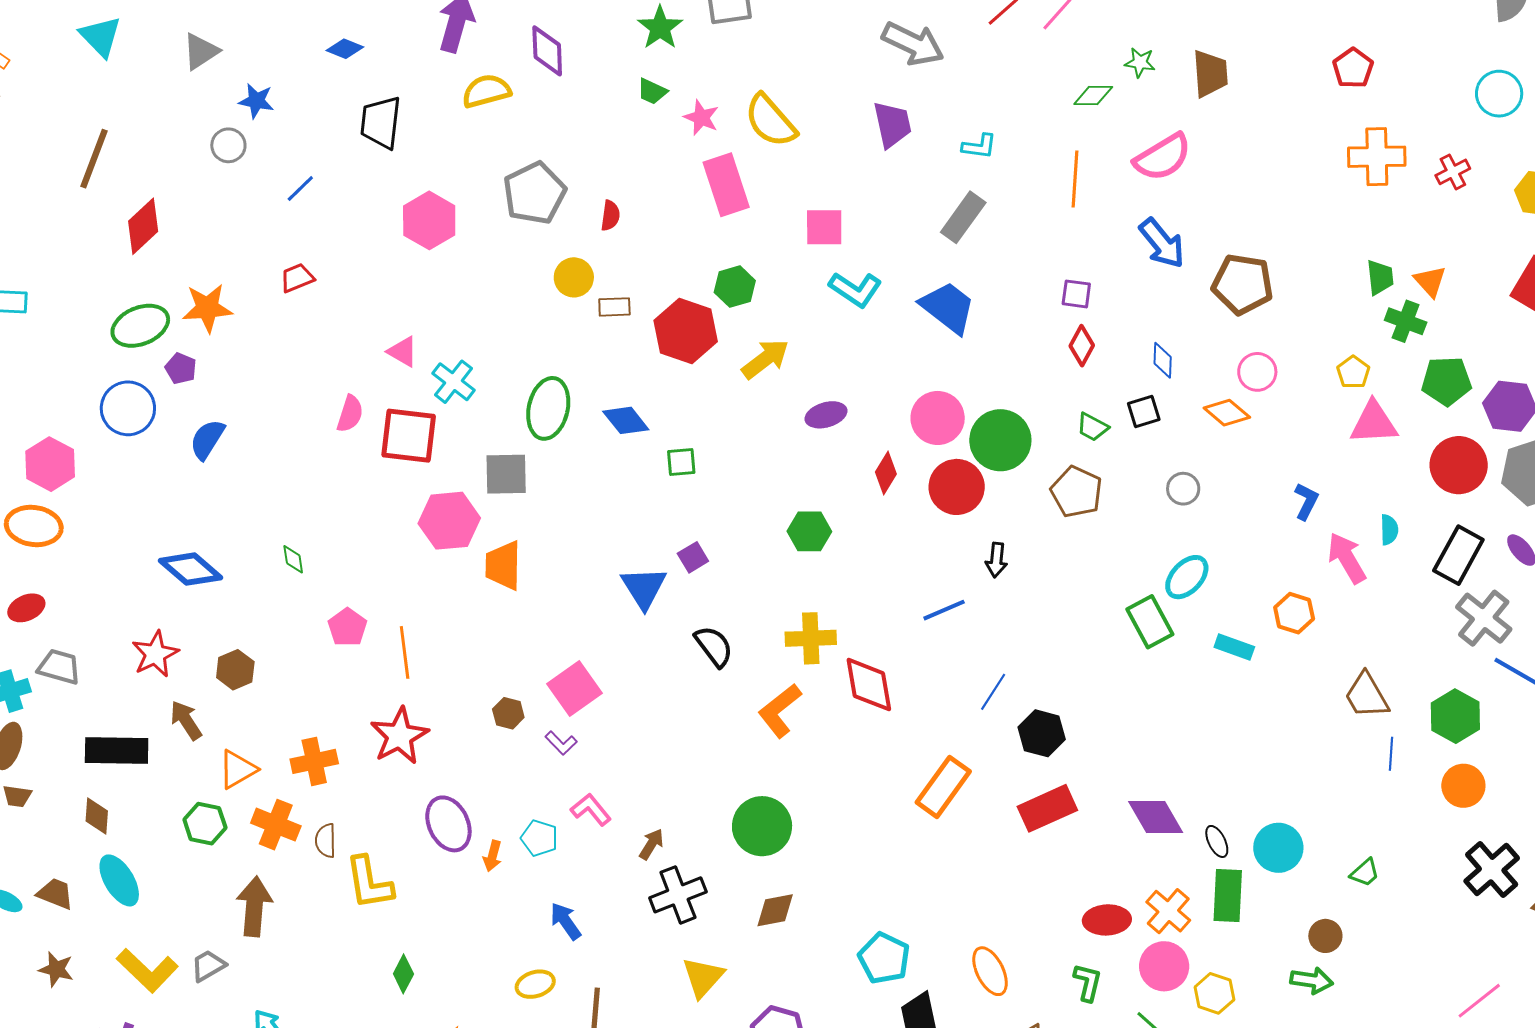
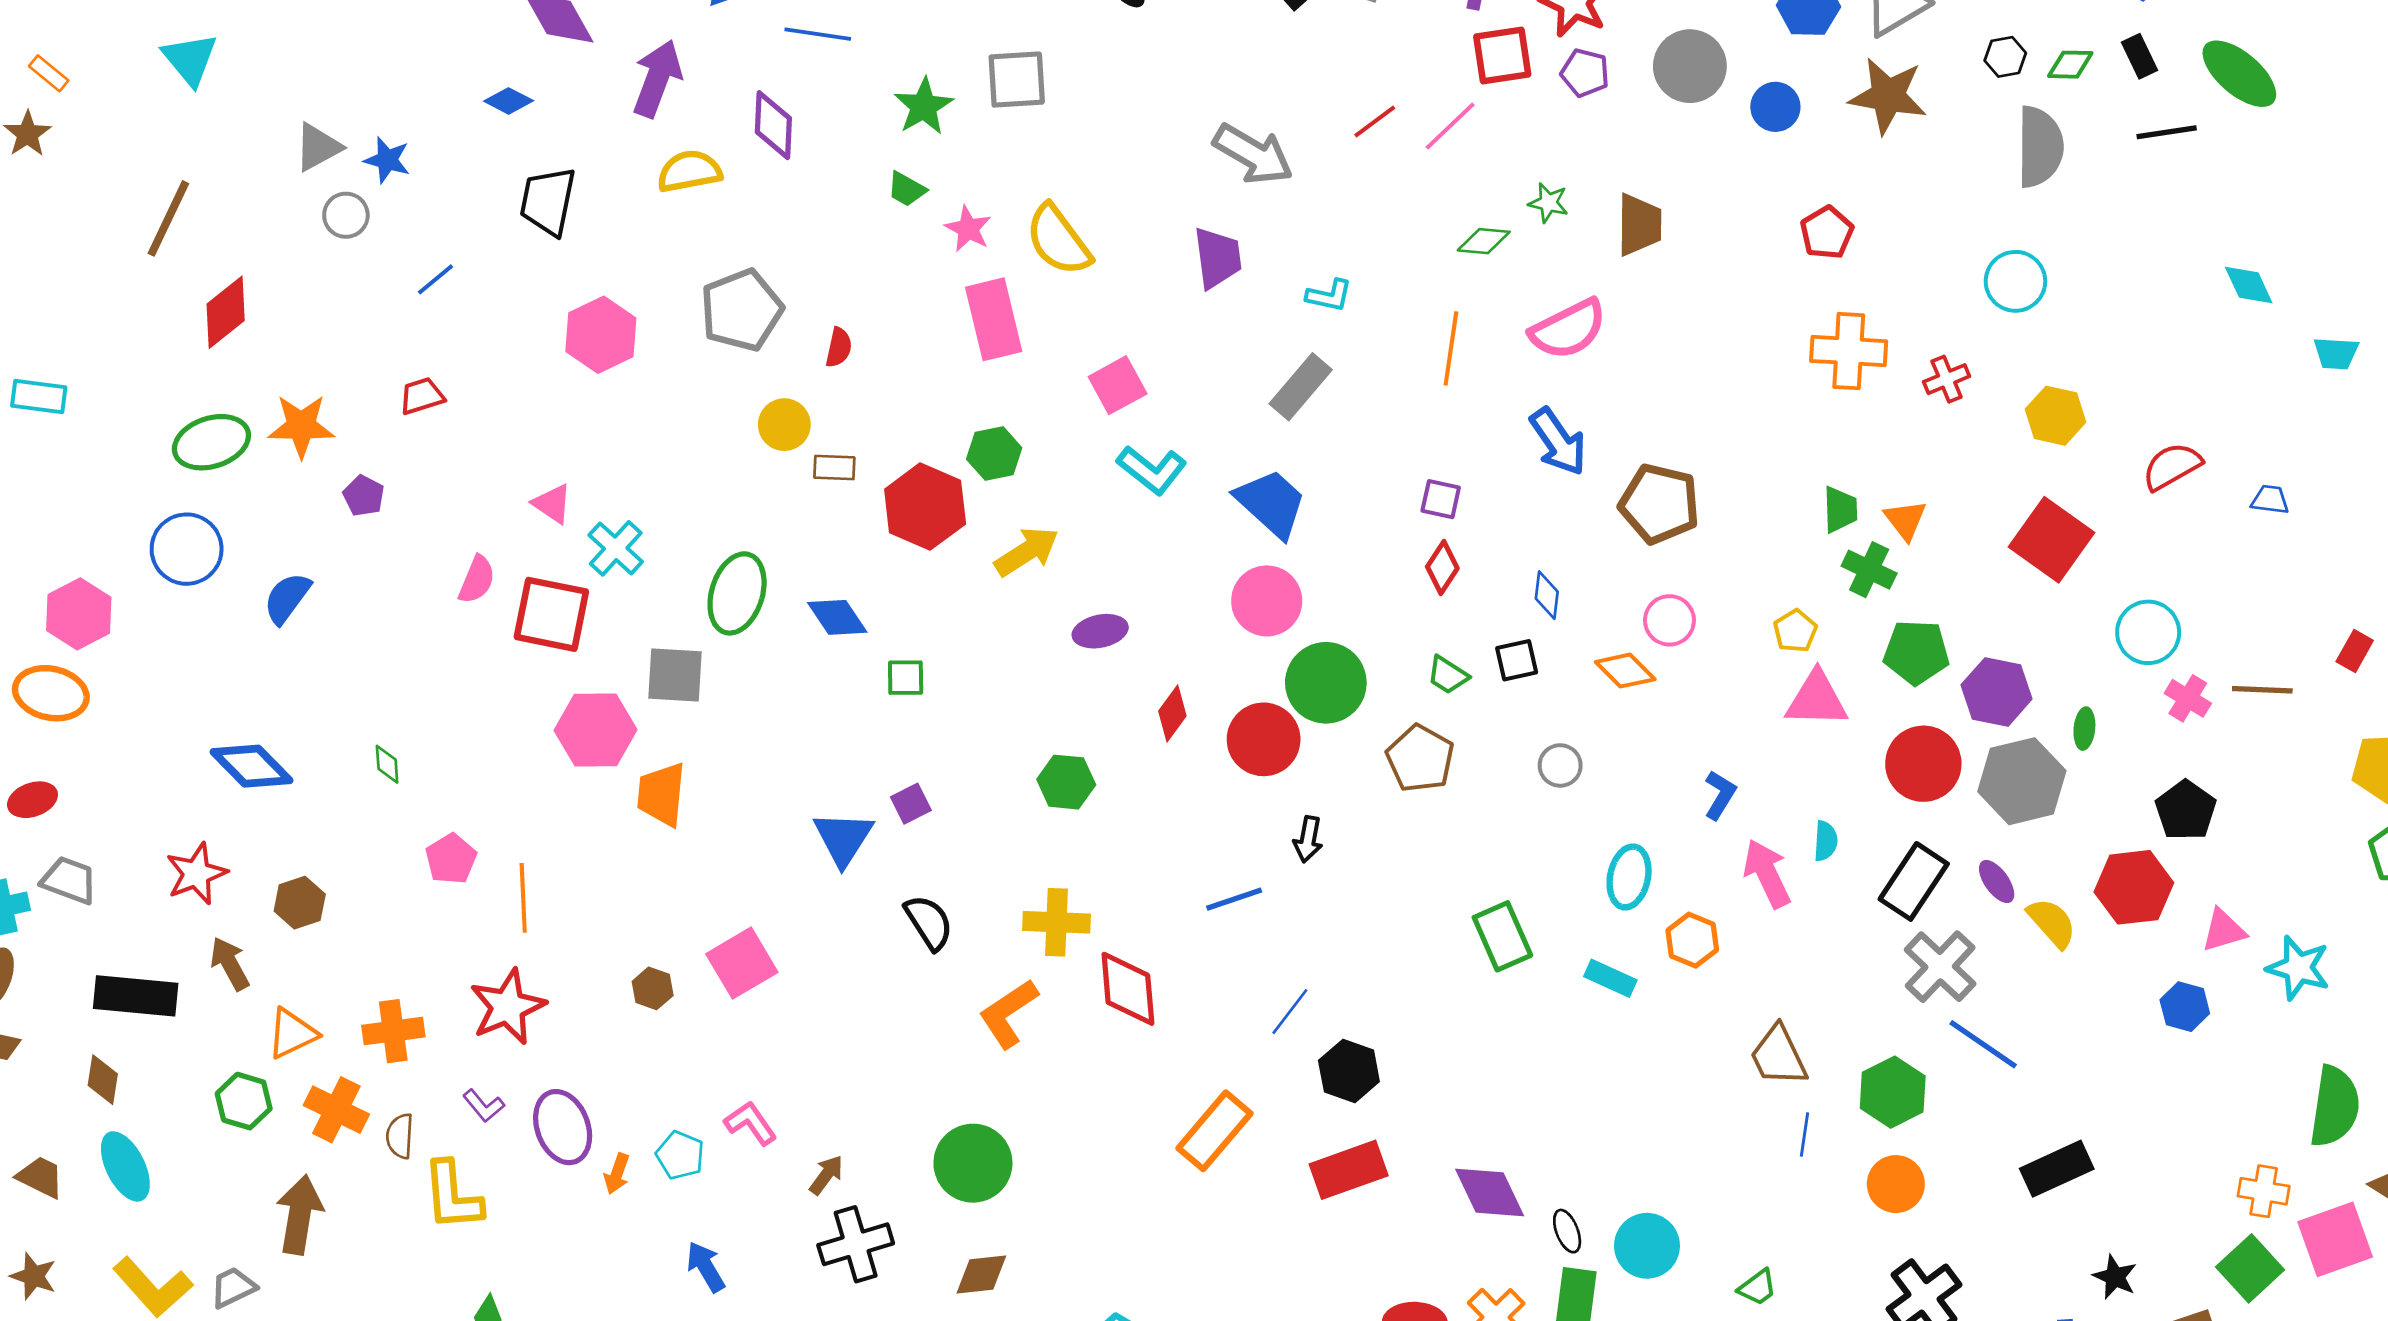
gray triangle: (201, 51) -> (318, 147), moved
pink square: (824, 227) -> (1118, 385), turned -33
purple pentagon: (181, 368) -> (364, 496), moved
pink circle: (938, 418) -> (1267, 601), moved
cyan ellipse: (1187, 577) -> (1629, 877), moved, turned -36
purple L-shape: (561, 743) -> (484, 1106), moved

